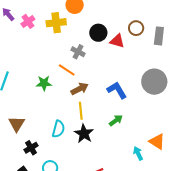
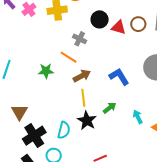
brown circle: (136, 28) -> (138, 24), moved
green arrow: (116, 120) -> (110, 108), moved
cyan semicircle: (58, 129) -> (64, 130), moved
black cross: (31, 148) -> (34, 136), size x1.6
cyan arrow: (138, 153) -> (138, 117), moved

